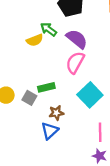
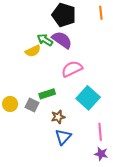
purple semicircle: (77, 39) -> (62, 40), moved
pink semicircle: (75, 63) -> (72, 69), turned 40
blue triangle: (50, 131) -> (63, 137), moved

